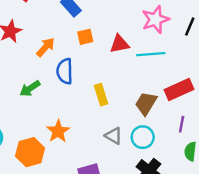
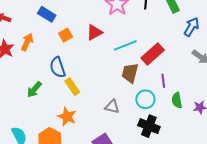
orange arrow: (46, 47) -> (27, 42), moved
cyan line: (151, 54) -> (125, 45), moved
yellow rectangle: (101, 95) -> (72, 87), moved
cyan circle: (143, 137) -> (145, 99), moved

